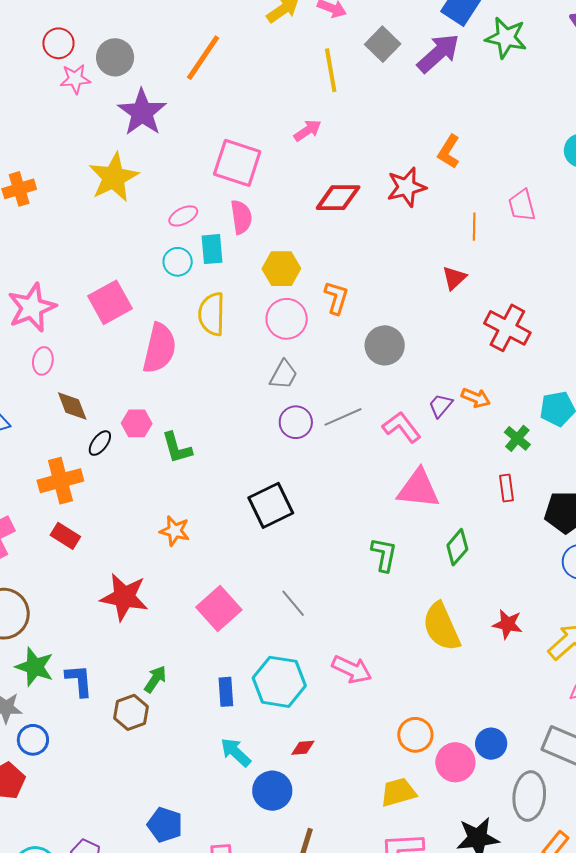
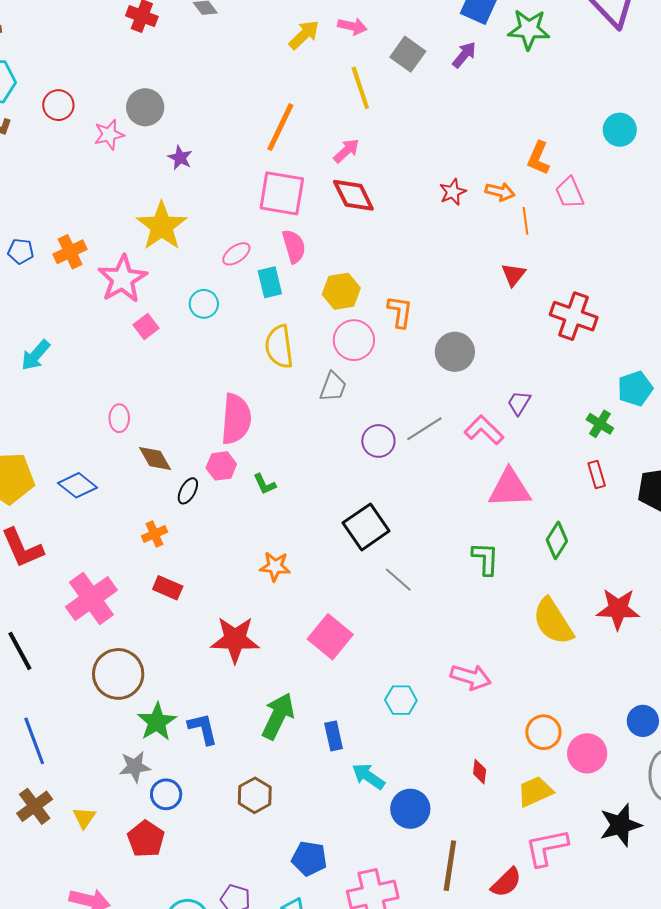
red circle: (58, 43) -> (58, 105), moved
purple arrow: (438, 53) -> (464, 55), size x0.6
orange line: (203, 58) -> (280, 127), moved
purple star: (142, 112) -> (180, 158), size x0.5
orange L-shape: (449, 152) -> (538, 158), moved
red star: (406, 187) -> (453, 192), size x0.7
red diamond: (338, 198) -> (353, 195), moved, turned 72
cyan circle: (178, 262) -> (204, 304), moved
pink square: (110, 302) -> (146, 327), moved, size x0.6
pink star: (32, 307) -> (122, 279), moved
pink semicircle: (159, 348) -> (236, 419), moved
gray trapezoid: (284, 375) -> (333, 387), moved
orange arrow: (476, 398) -> (500, 192), moved
green L-shape: (177, 448) -> (265, 484), size x0.7
orange cross: (60, 481) -> (155, 534), size x0.6
gray line: (293, 603) -> (398, 580), moved
red star: (508, 624) -> (618, 609), size x1.4
green star: (35, 667) -> (157, 722), turned 30
green arrow: (155, 679) -> (278, 716), size x1.6
cyan hexagon: (279, 682) -> (401, 700), size x0.6
blue rectangle: (226, 692) -> (334, 736), moved
brown hexagon: (131, 712) -> (255, 795), moved
blue circle: (491, 744) -> (643, 721), moved
red diamond: (303, 748) -> (480, 772), moved, turned -70

